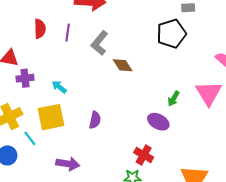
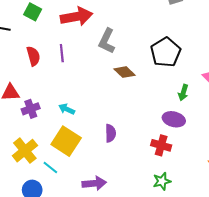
black pentagon: (171, 34) -> (166, 52), moved
gray L-shape: (99, 43) -> (107, 41), moved
yellow square: (51, 117) -> (66, 141), turned -32
red cross: (144, 155) -> (161, 145), moved

